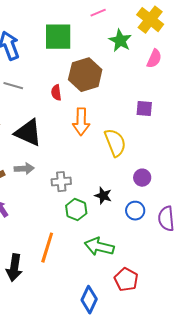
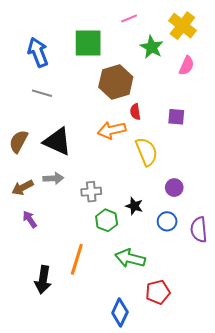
red semicircle: (56, 93) -> (135, 112), moved
orange arrow: (81, 122) -> (112, 130), turned 76
red pentagon: (126, 280) -> (158, 292), turned 30

